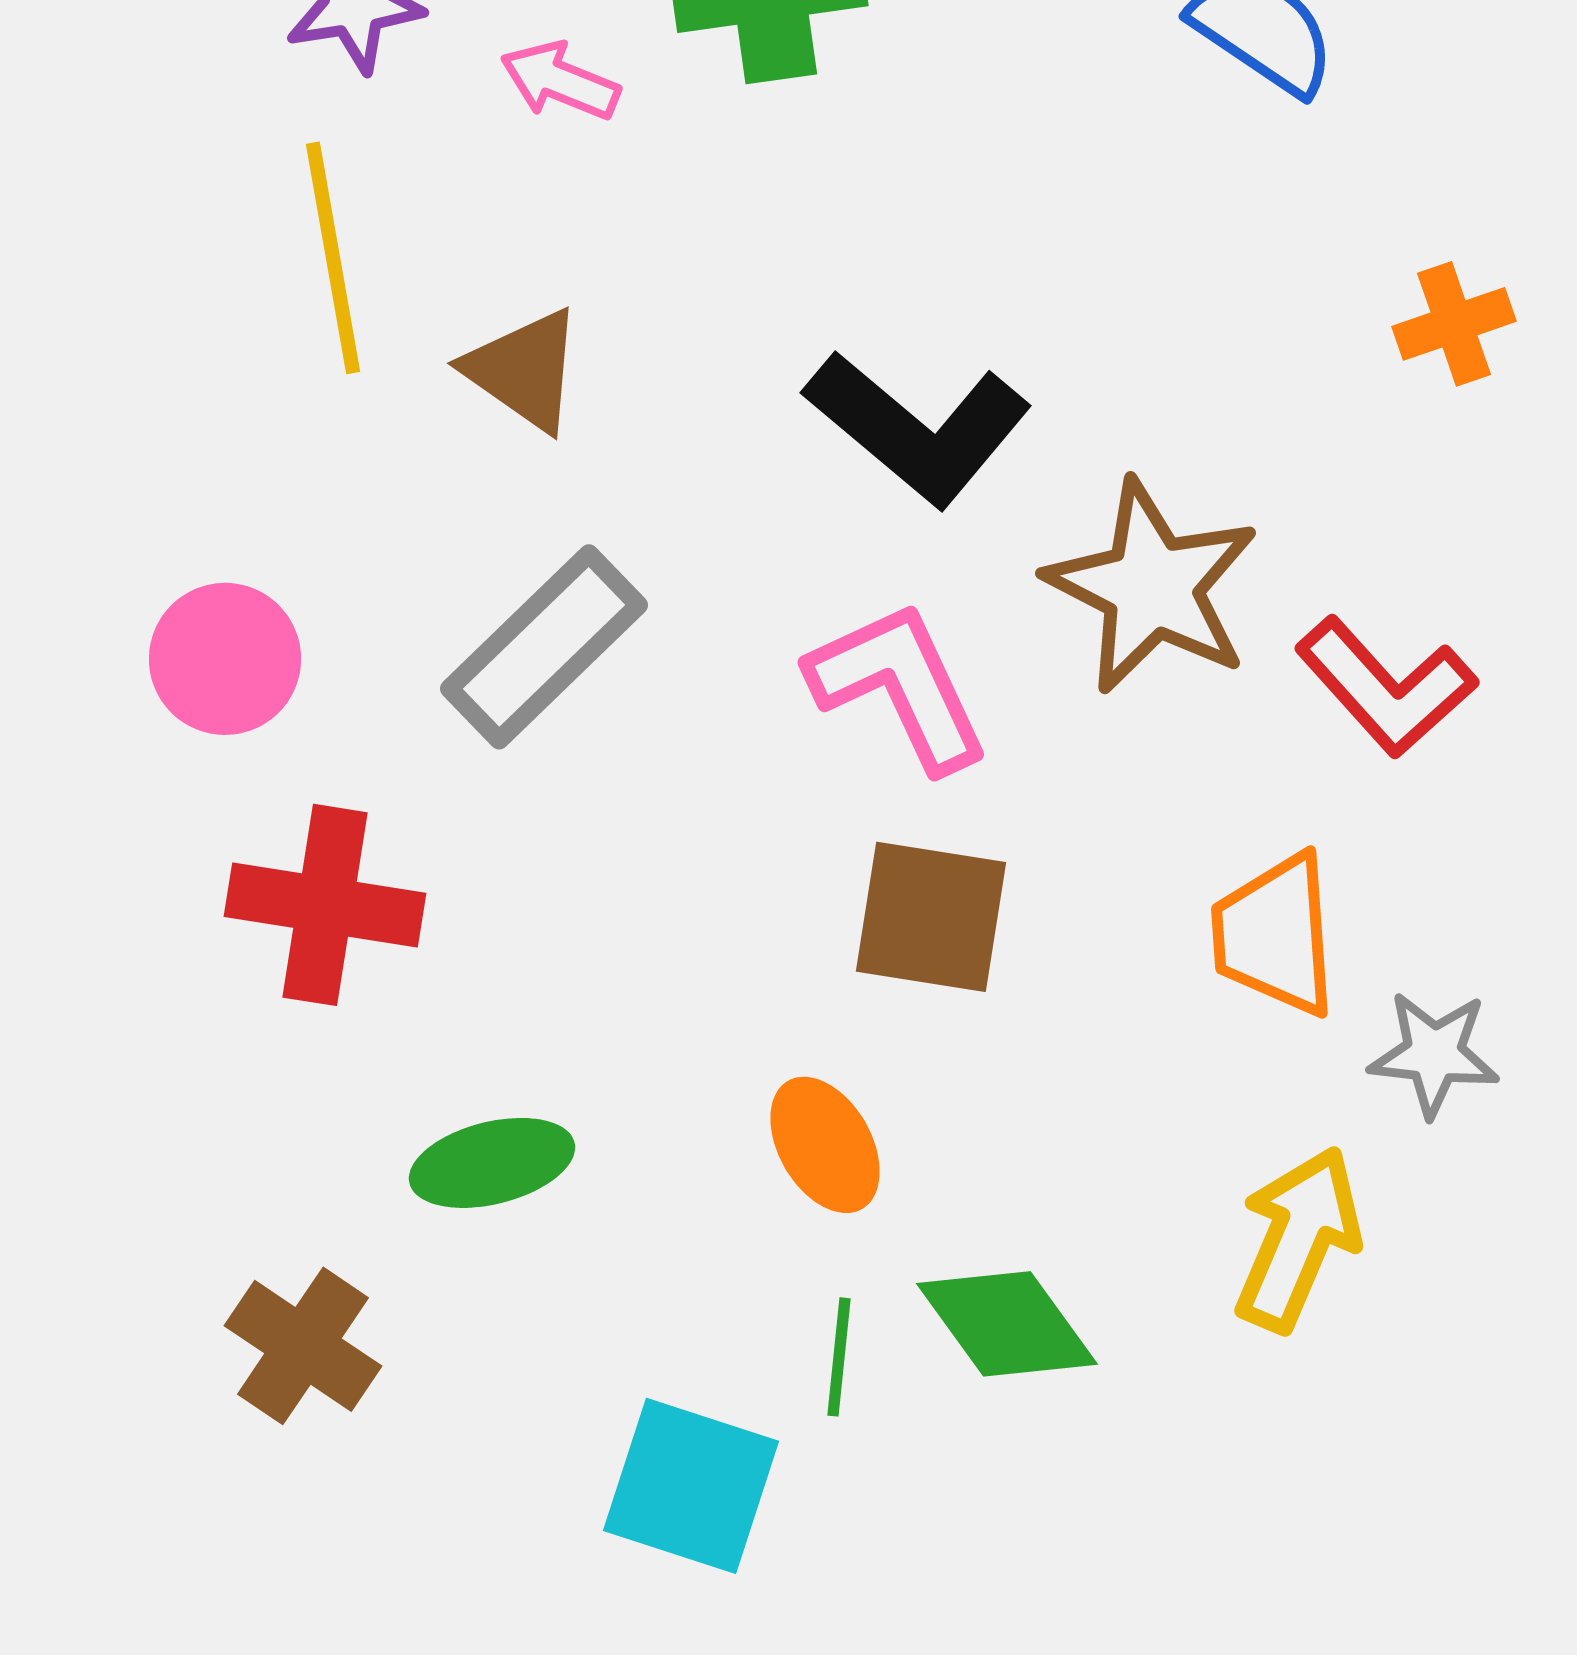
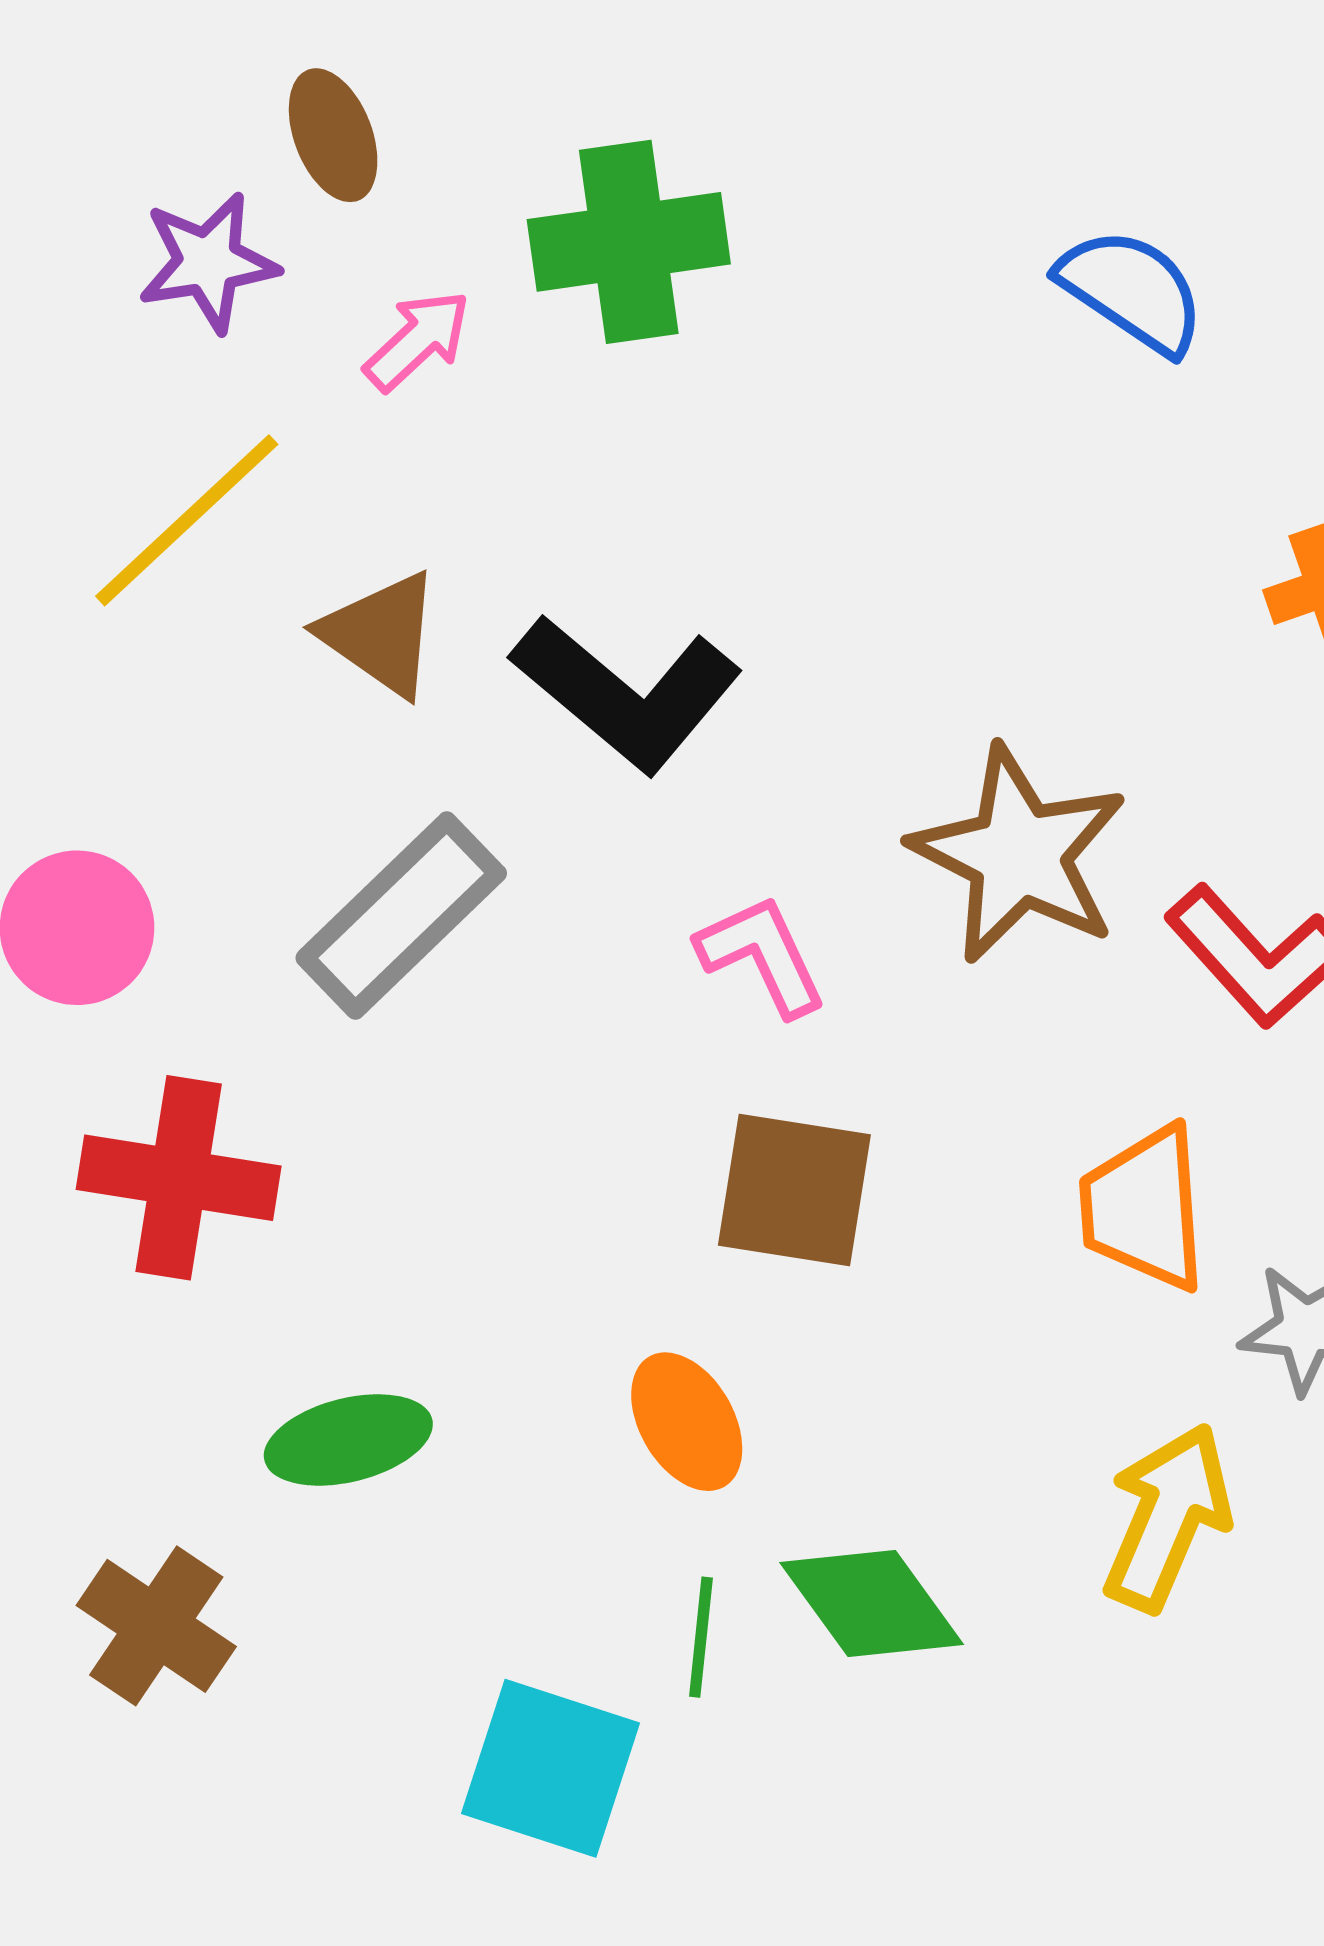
pink arrow: (560, 81) -> (417, 340), turned 115
yellow line: (333, 258) -> (187, 520), turned 57
black L-shape: (918, 428) -> (627, 693), moved
pink L-shape: (899, 686) -> (762, 955), size x0.7

